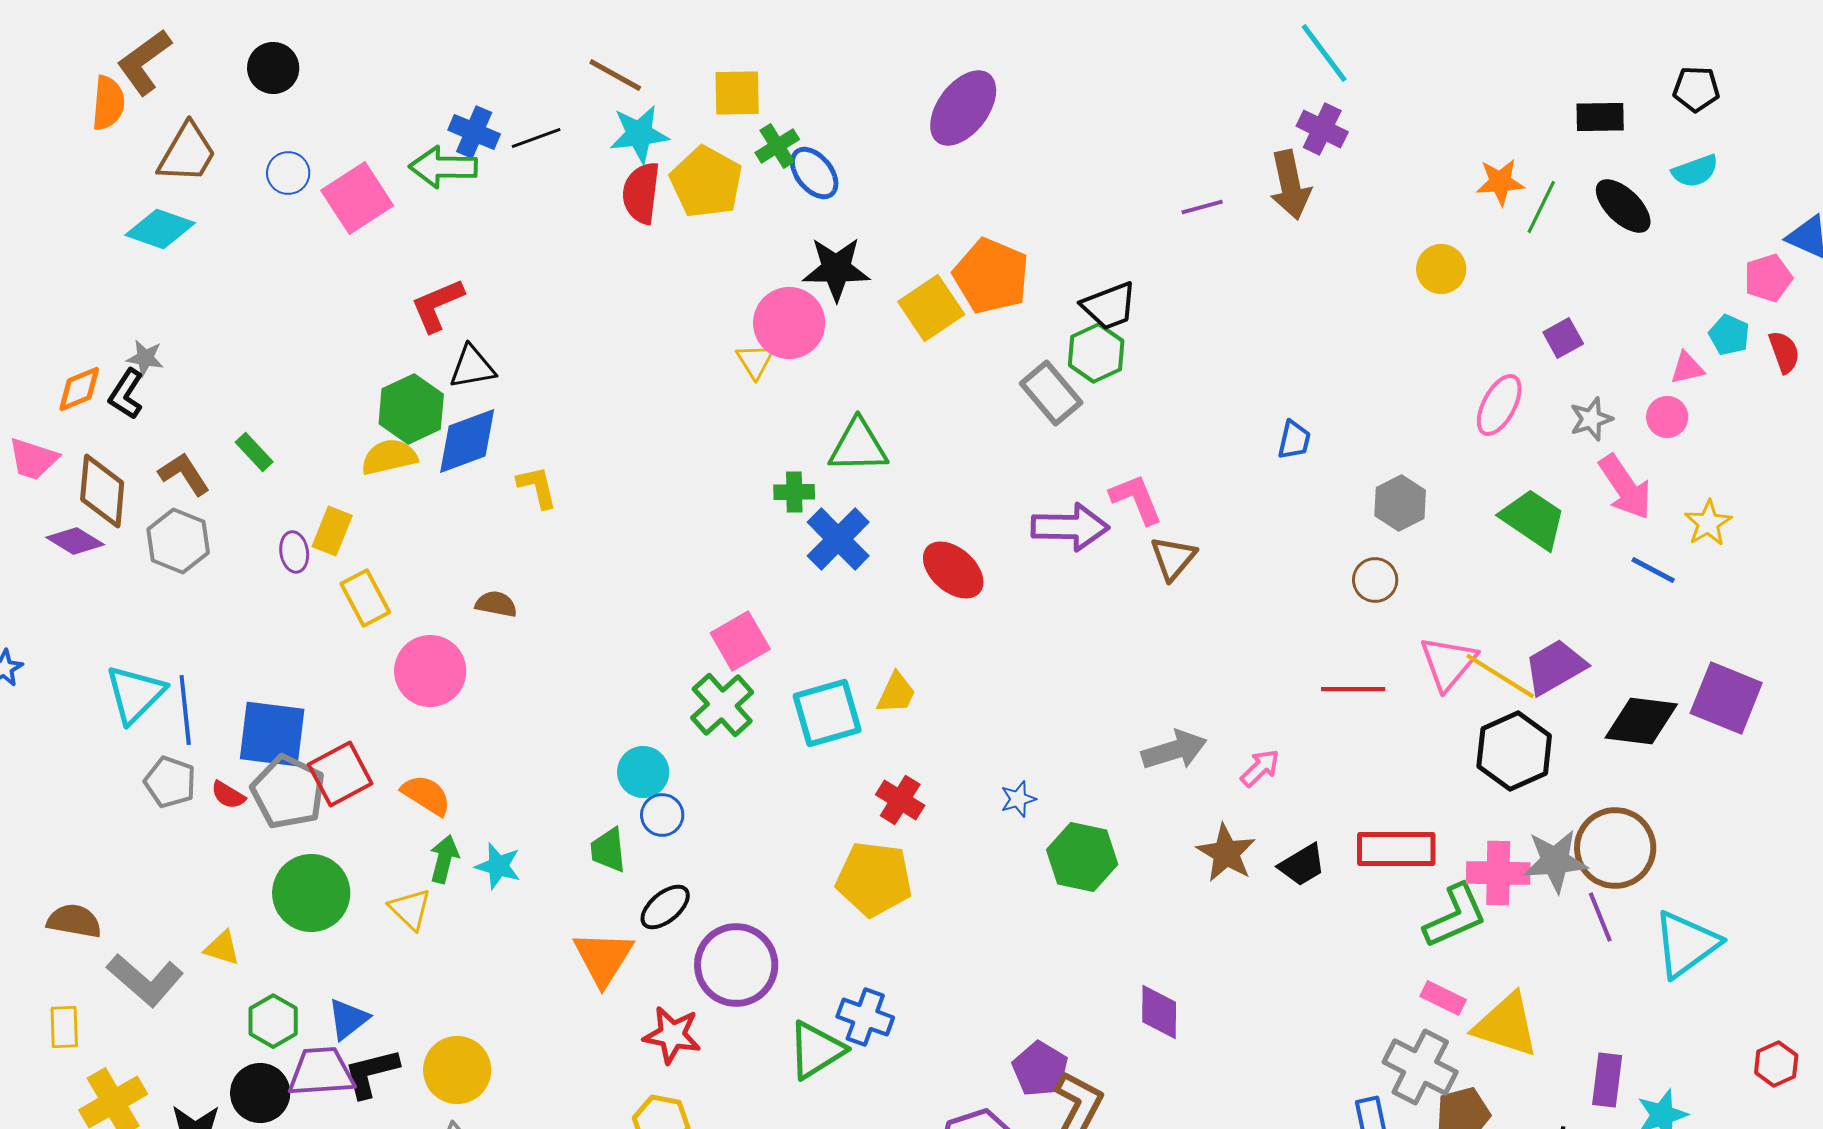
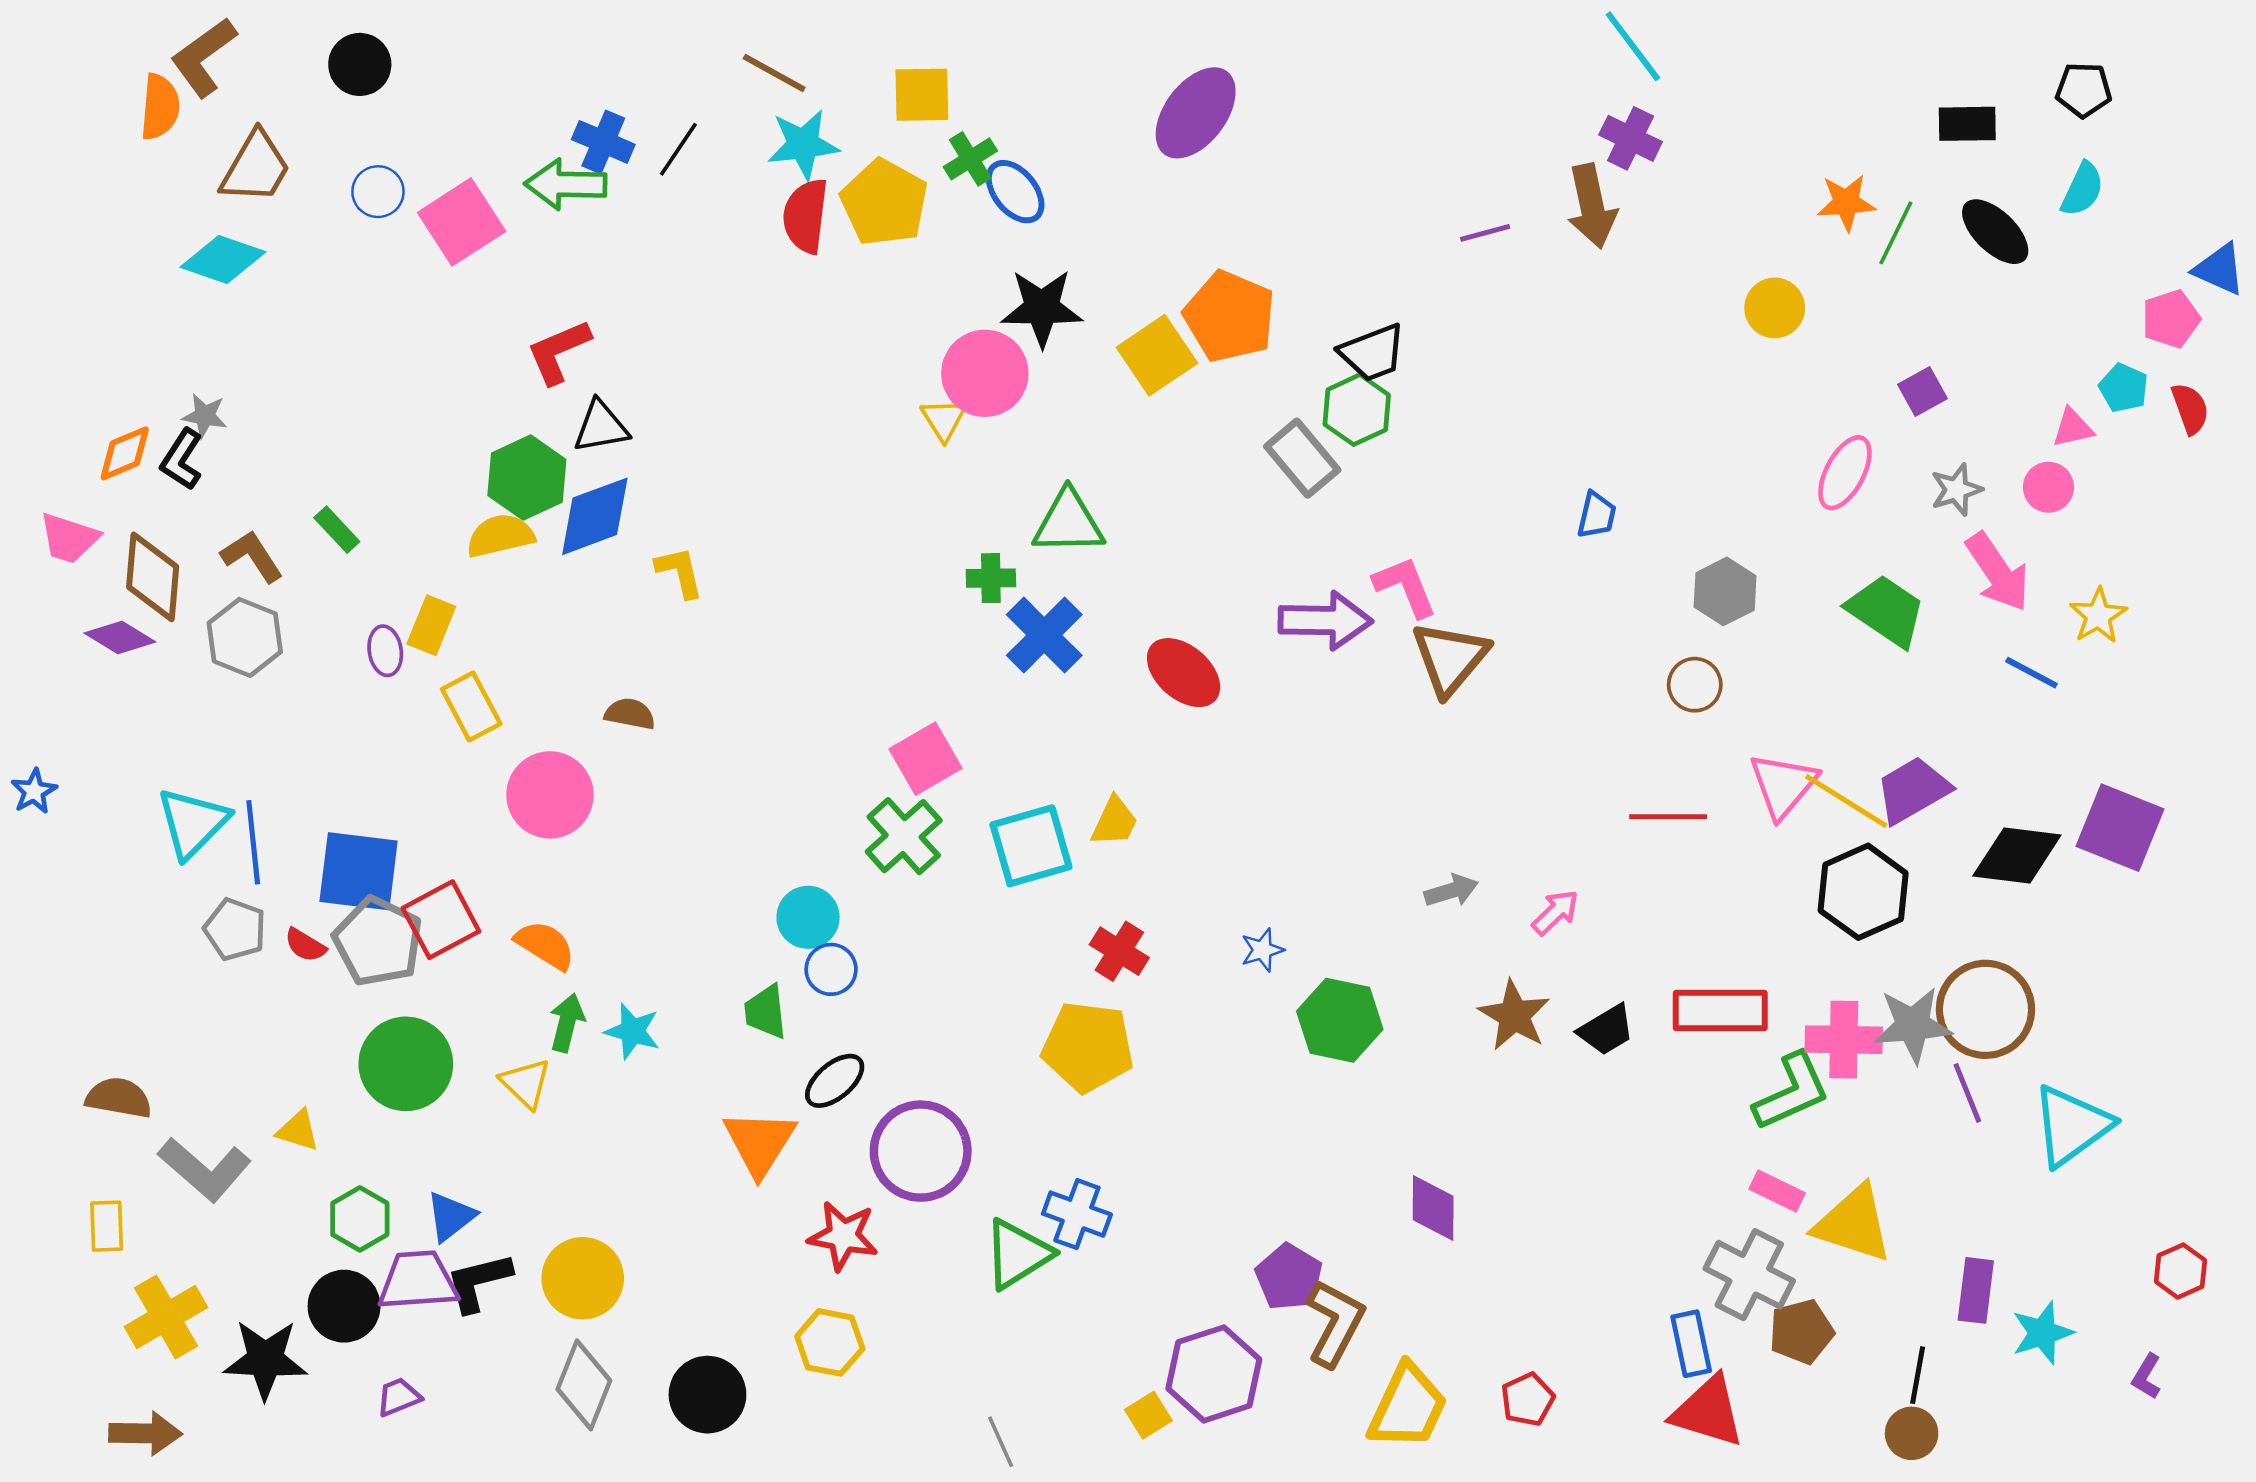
black line: (536, 138) -> (678, 149), turned -36
cyan semicircle: (1695, 171) -> (2082, 189), turned -45
brown triangle: (1173, 558) -> (1450, 658), size x1.4
gray arrow: (1174, 750) -> (1451, 891), size x0.7

